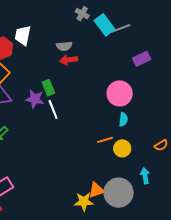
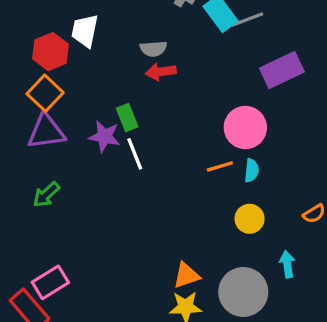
purple rectangle: (142, 59) -> (282, 70), size x1.4
orange line: (105, 140) -> (220, 166), moved
orange triangle: (96, 190) -> (186, 275), moved

